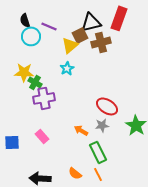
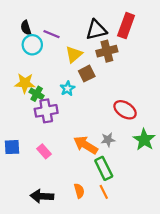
brown square: (80, 35) -> (87, 74), moved
cyan star: (67, 68) -> (67, 88), moved
red ellipse: (107, 106) -> (125, 110), moved
orange arrow: (81, 130) -> (86, 145), size x1.6
blue square: (12, 142) -> (12, 147), moved
orange semicircle: (75, 173) -> (79, 191), turned -144

